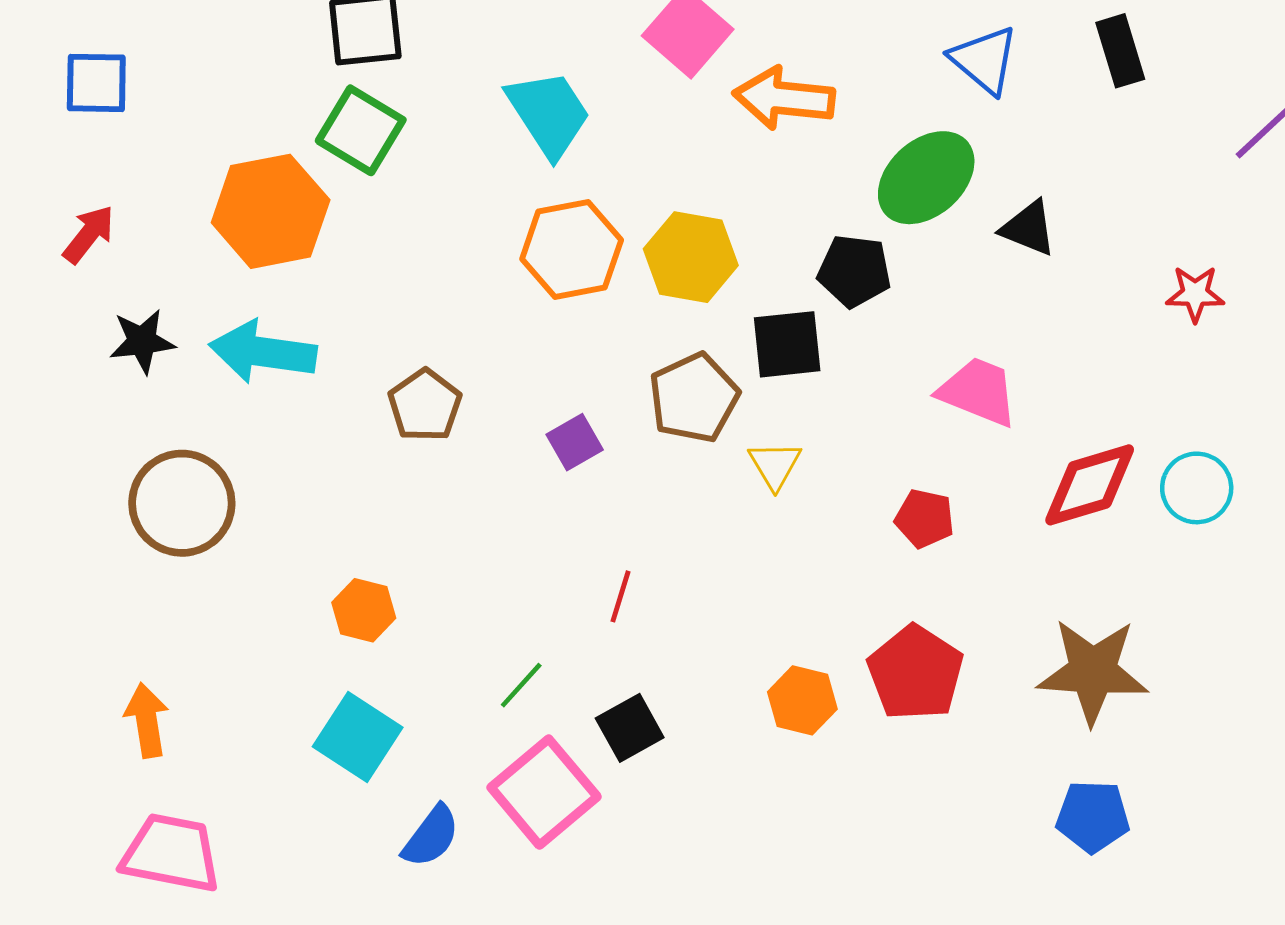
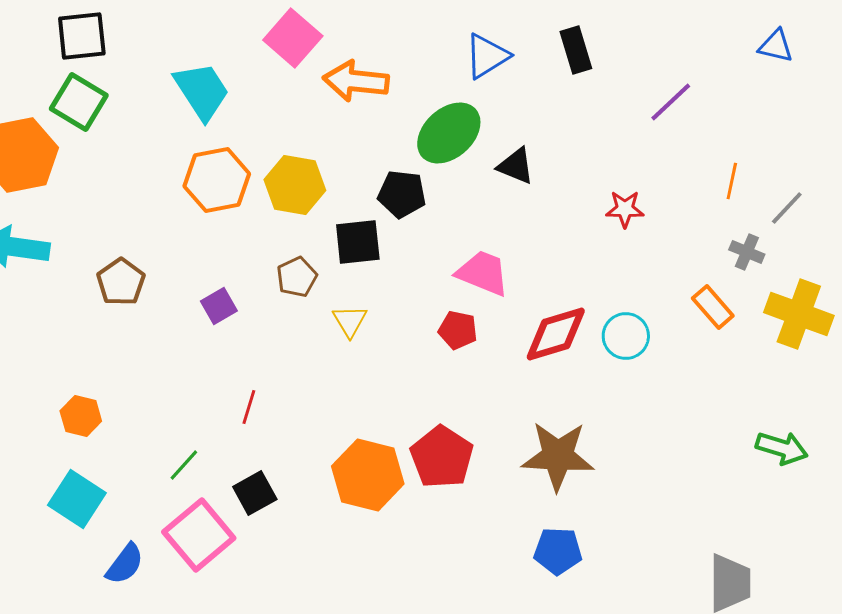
blue triangle: (984, 60) -> (487, 56), turned 48
brown pentagon: (694, 398) -> (297, 277), size x0.7
red pentagon: (925, 519) -> (458, 330), moved
orange hexagon: (802, 700) -> (368, 475), size x1.6

